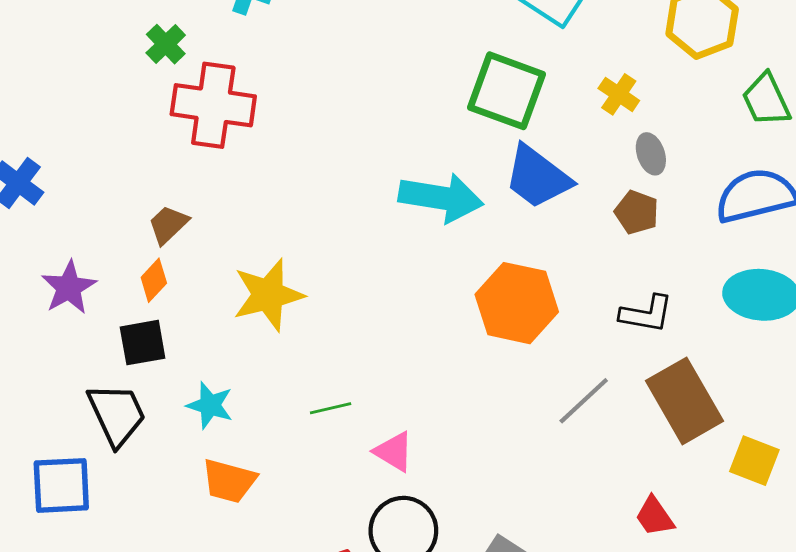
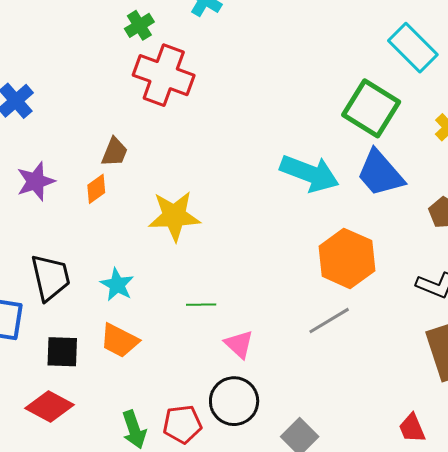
brown trapezoid: (168, 225) -> (115, 152), turned 144
black square: (143, 343) -> (62, 352), moved
gray line: (584, 401) -> (329, 321), moved

